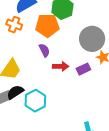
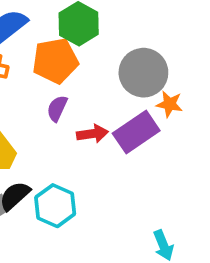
purple semicircle: (44, 50) -> (57, 108), turned -120
purple rectangle: (83, 69) -> (136, 132), size x1.6

